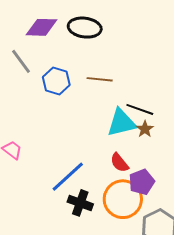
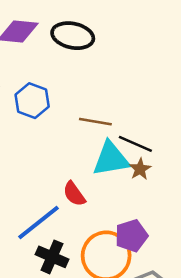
brown line: (100, 79) -> (95, 122), moved
red semicircle: (119, 163) -> (74, 194), moved

